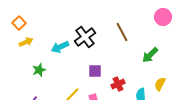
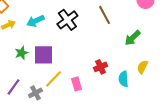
cyan arrow: (60, 47) -> (35, 21), moved
purple square: (95, 71) -> (43, 55), moved, size x1.5

